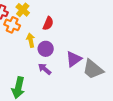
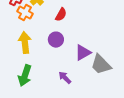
yellow arrow: (31, 40) -> (25, 42), moved, size x1.5
purple arrow: (45, 69) -> (65, 78), moved

